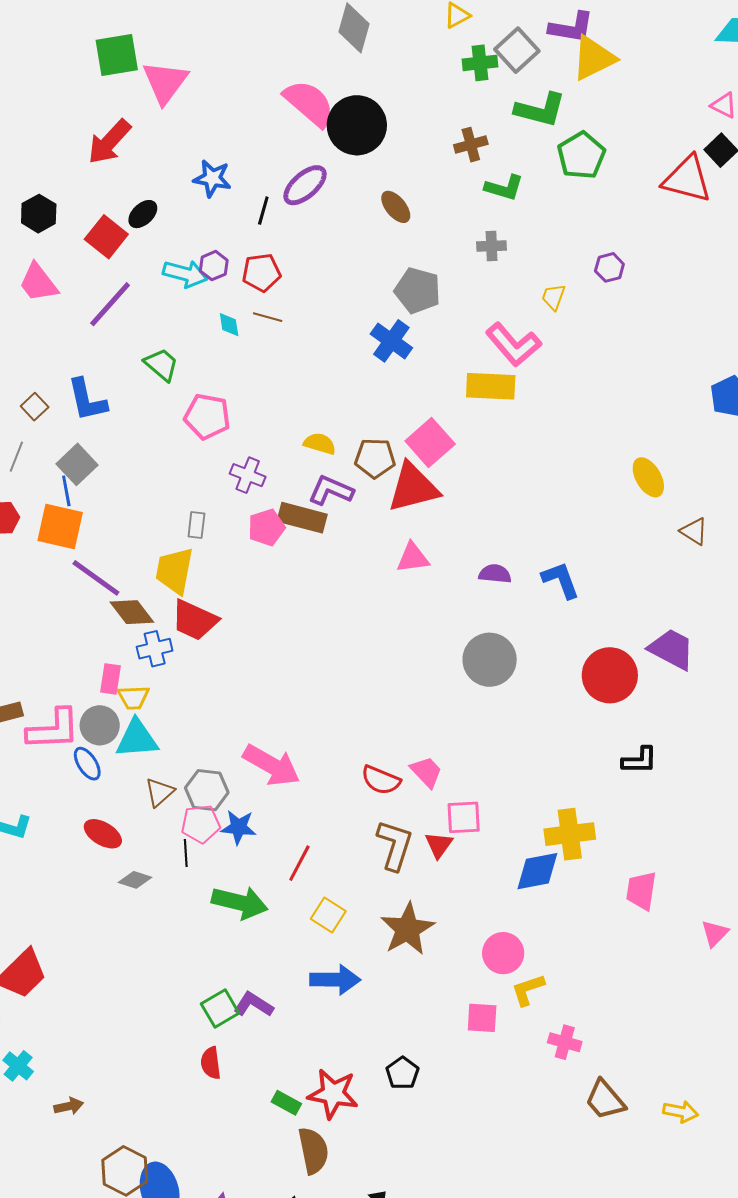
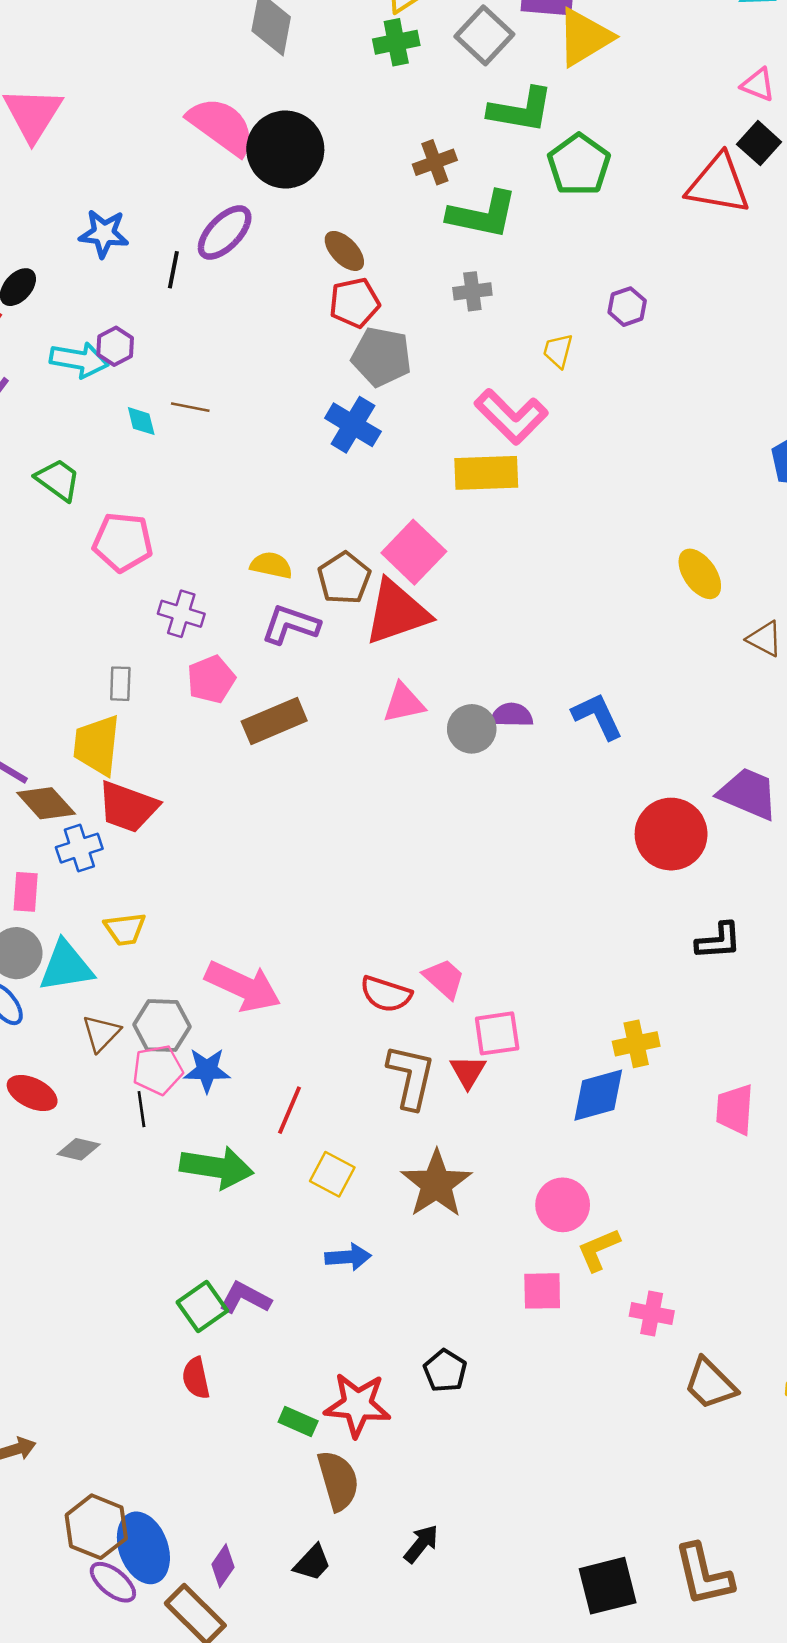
green cross: (480, 63) -> (396, 42), moved
green L-shape: (504, 188) -> (483, 215), size x1.4
red pentagon: (261, 273) -> (354, 303), moved
brown pentagon: (375, 458) -> (344, 578), turned -30
brown rectangle: (302, 518) -> (274, 721), moved, turned -33
gray circle: (490, 660) -> (472, 729), moved, size x0.7
yellow trapezoid: (133, 697) -> (125, 929), moved
yellow cross: (570, 834) -> (636, 1044), size x0.7
blue arrow: (335, 980) -> (348, 1257), size x0.7

